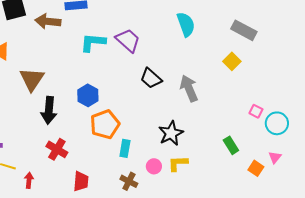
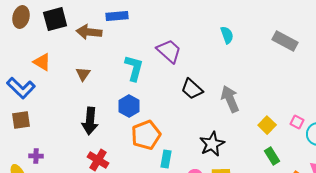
cyan semicircle: (186, 24) -> (227, 35), size x0.7
cyan L-shape: (93, 42) -> (134, 68), moved, turned 100
yellow square: (232, 61) -> (267, 125), moved
brown triangle: (32, 79) -> (83, 74), moved, size x0.6

